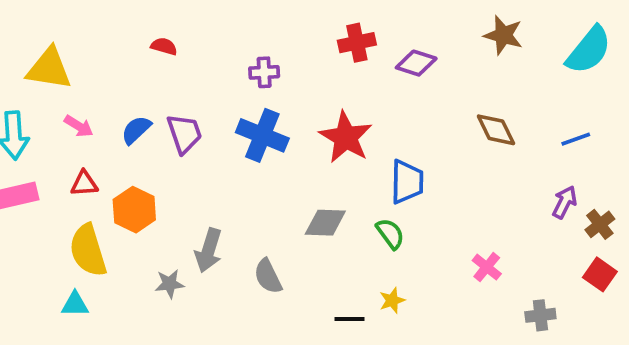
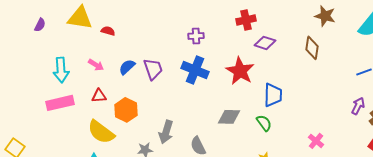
red semicircle: (164, 46) -> (108, 31), moved
purple diamond: (416, 63) -> (265, 43), moved
yellow triangle: (49, 69) -> (80, 18), moved
brown diamond: (496, 130) -> (312, 48), moved, turned 35
yellow semicircle: (88, 250) -> (101, 132), turned -36

